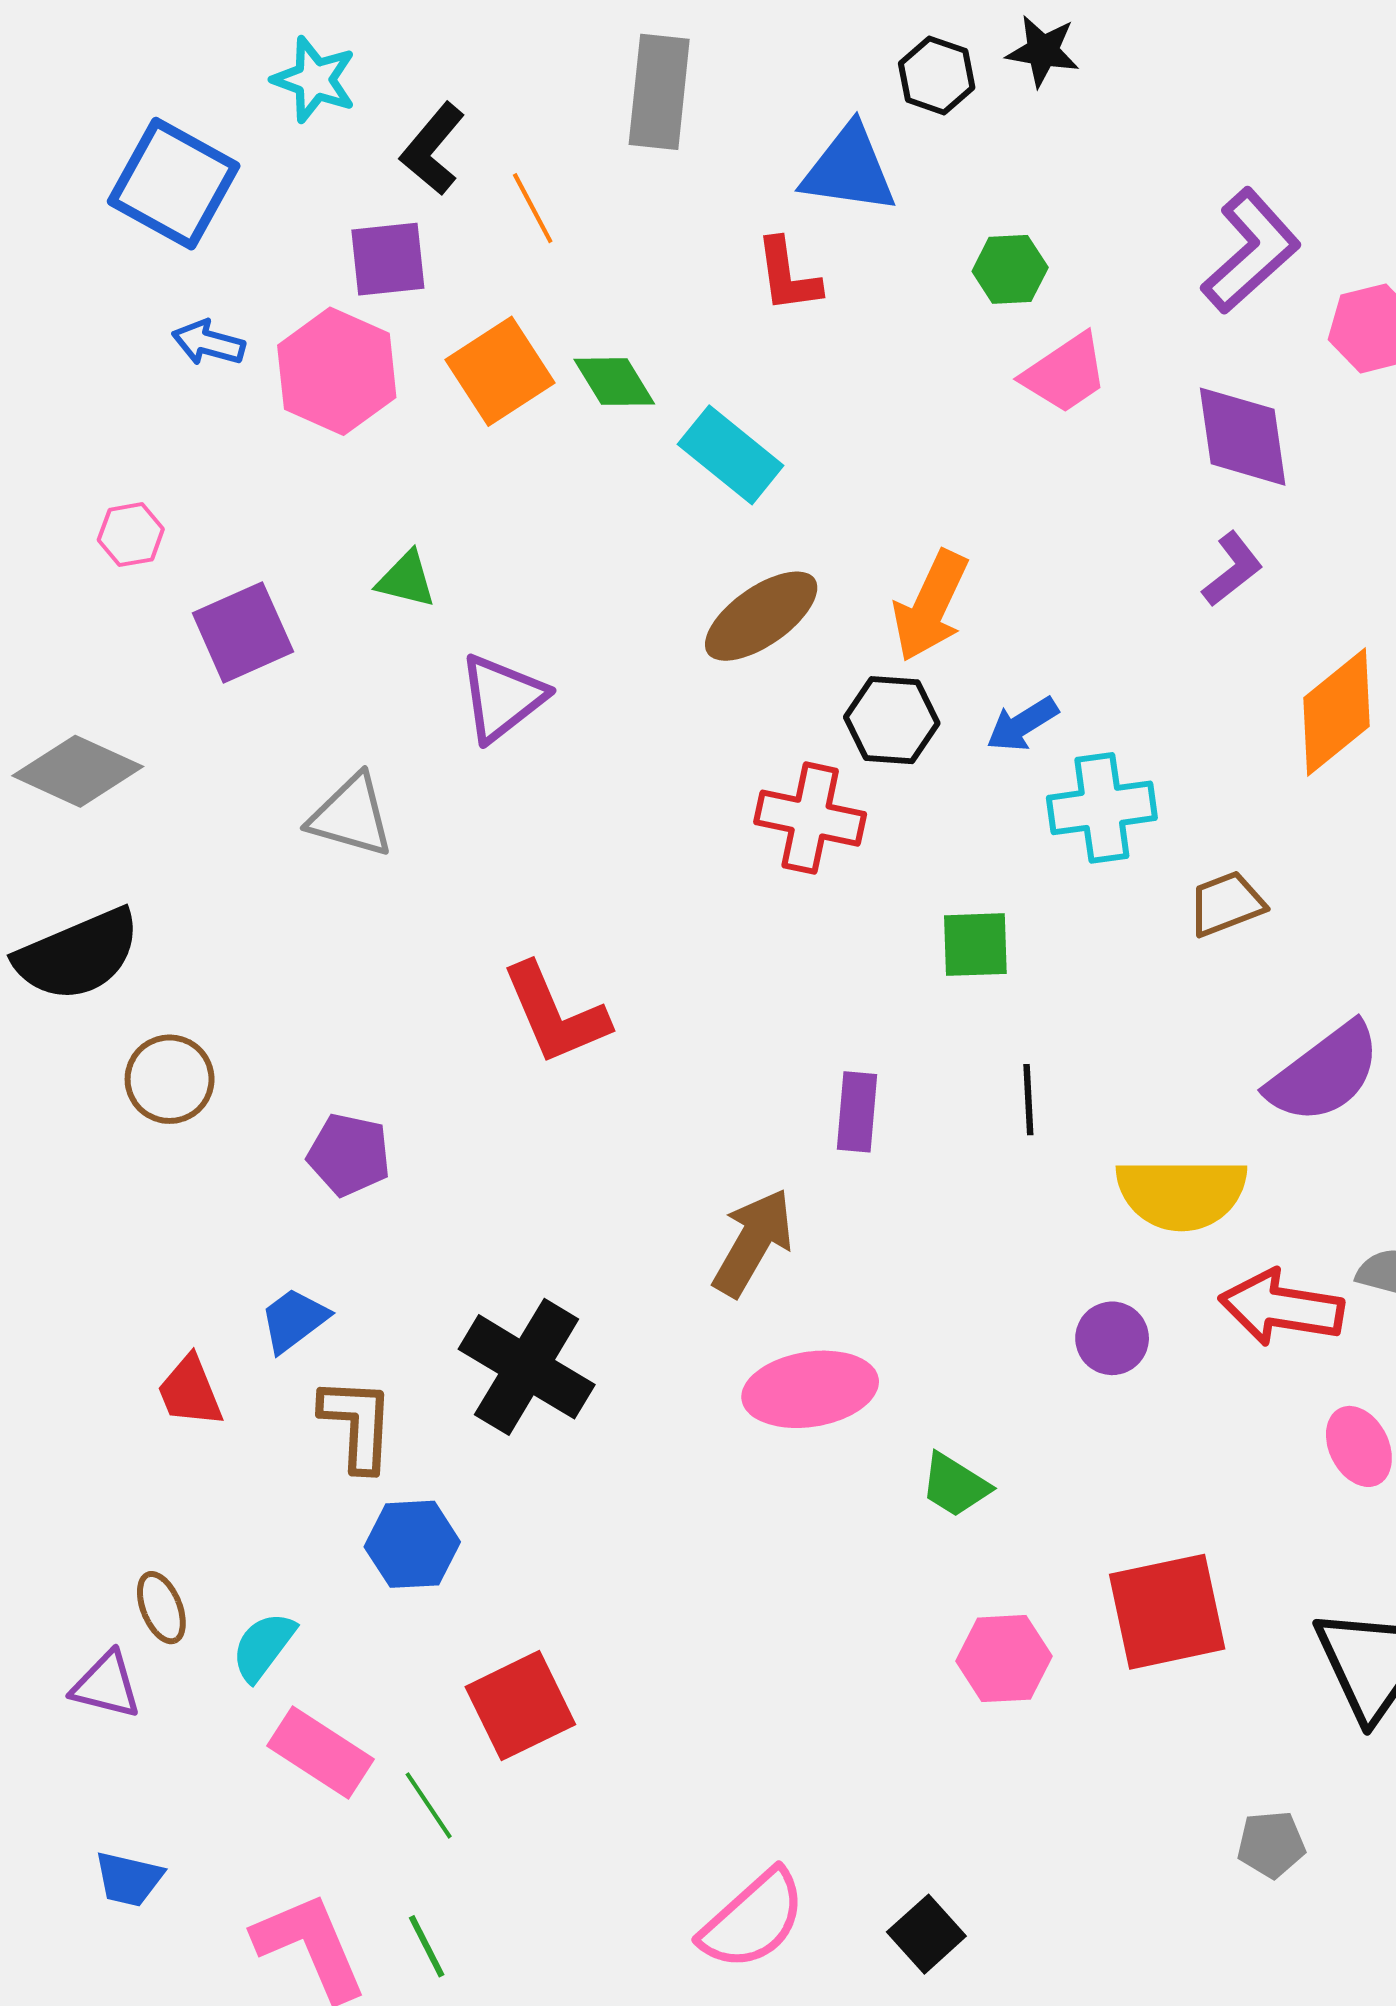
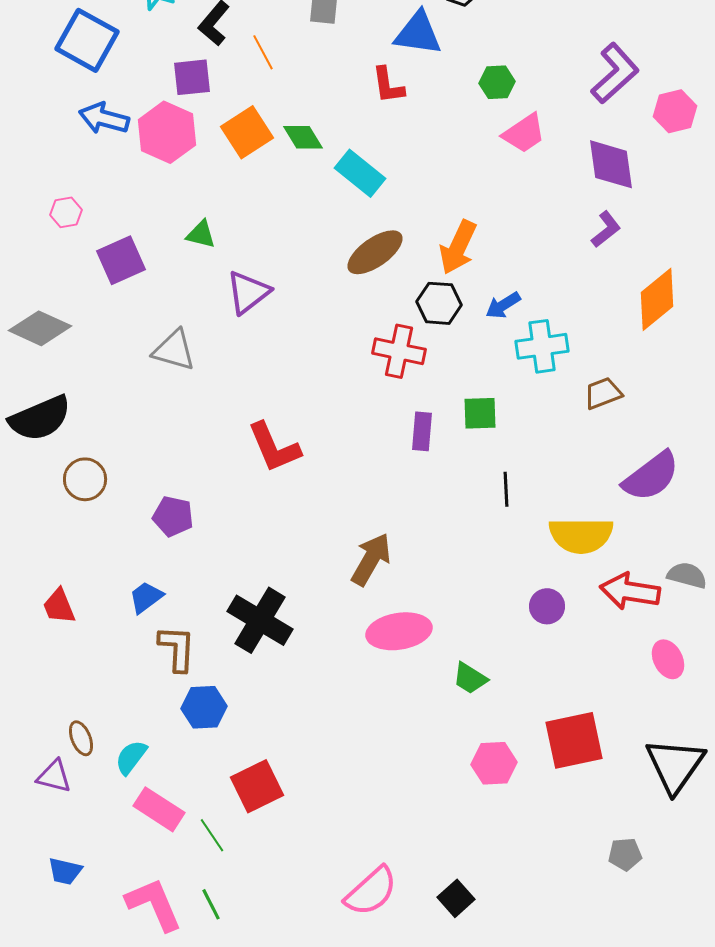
blue arrow: (208, 343) -> (104, 118), size x1.4
purple rectangle: (857, 1112) -> (422, 431), moved
red trapezoid: (190, 1391) -> (59, 606), moved

